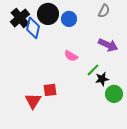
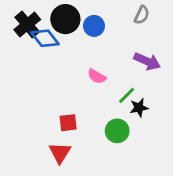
blue diamond: (33, 28) -> (45, 38), turned -50
green circle: (114, 94) -> (117, 131), moved
red triangle: (33, 101) -> (60, 153), moved

